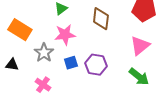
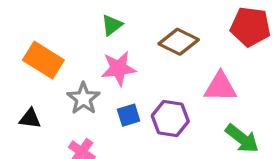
brown diamond: (101, 19) -> (179, 42), turned -70
pink triangle: (140, 46) -> (220, 87), moved, turned 40

